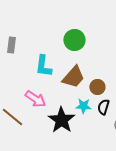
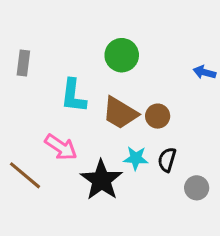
brown trapezoid: (73, 77) -> (120, 113), turned 80
brown circle: (97, 87) -> (158, 116), moved

